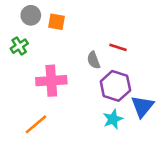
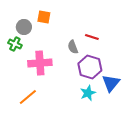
gray circle: (31, 15) -> (24, 27), moved
green cross: (19, 46) -> (15, 44), moved, turned -32

